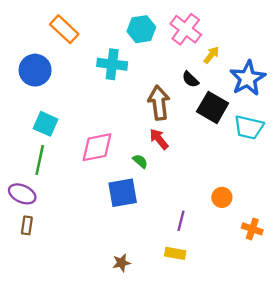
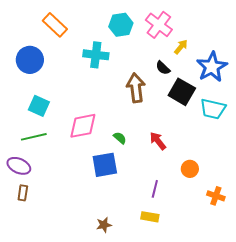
red arrow: (159, 139) -> (158, 141), moved
green line: (40, 160) -> (34, 137), turned 65

